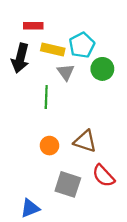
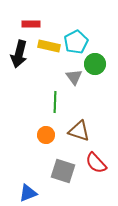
gray triangle: (66, 72) -> (74, 77), moved
green line: (46, 97) -> (55, 102), moved

